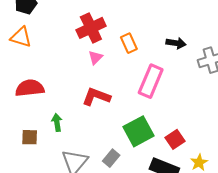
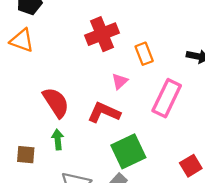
pink triangle: (96, 57) -> (120, 81), moved
red semicircle: (30, 88) -> (56, 102), moved, turned 60
green square: (138, 131) -> (128, 151), moved

